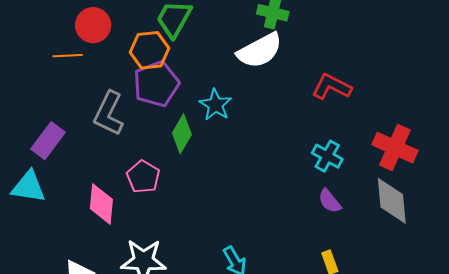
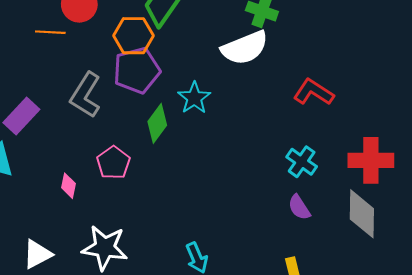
red cross: (395, 148) -> (371, 160), turned -30
pink diamond: (101, 204) -> (68, 186), size x0.6

